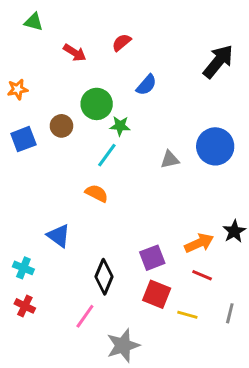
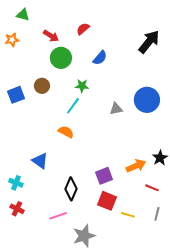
orange star: (18, 89) -> (12, 40), moved
green circle: (97, 104) -> (61, 58), moved
red line: (202, 275) -> (152, 188), moved
pink line: (85, 316) -> (58, 216), turned 36

